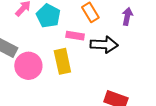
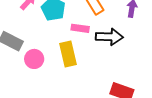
pink circle: (28, 66) -> (34, 59), size x0.7

